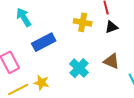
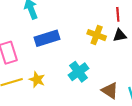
yellow cross: (83, 22) -> (97, 35), moved
brown triangle: (111, 61) -> (110, 91), moved

